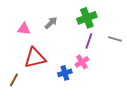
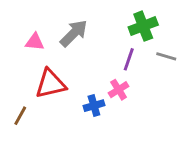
green cross: (87, 18) -> (143, 26), moved
gray arrow: (51, 23) -> (74, 33), size x1.5

